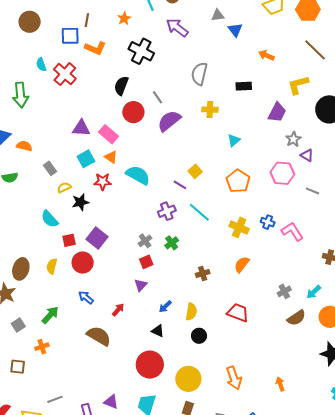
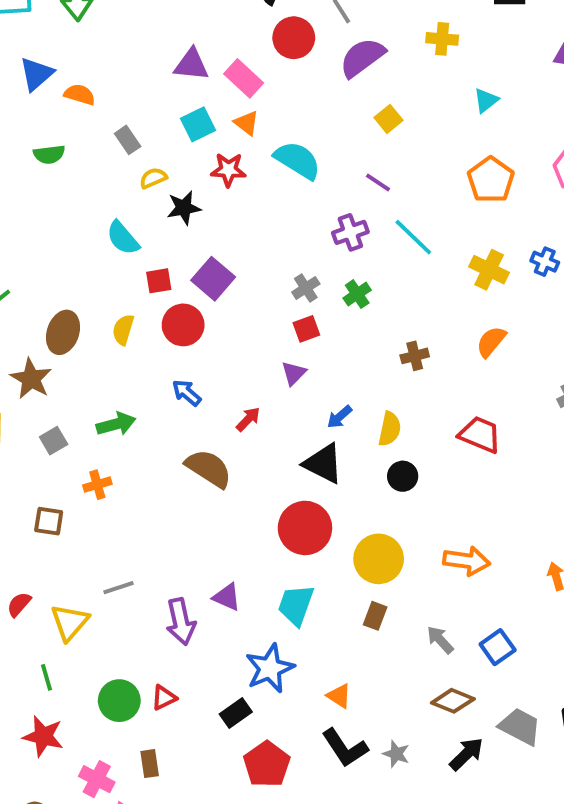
yellow square: (195, 171) -> (389, 119), moved
green arrow: (50, 315) -> (116, 424), turned 30
black triangle: (158, 331) -> (323, 464), size x1.6
orange arrow: (234, 378) -> (467, 561), turned -65

